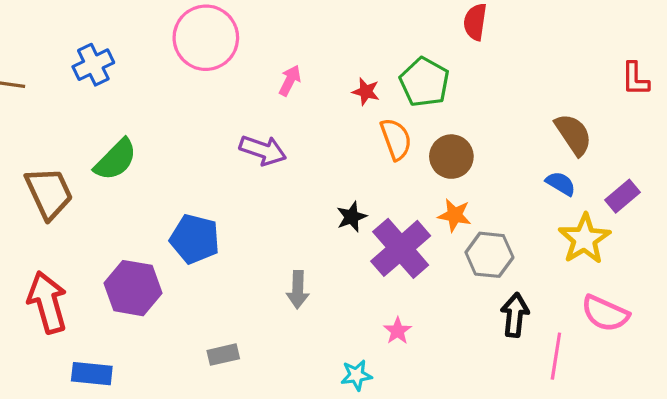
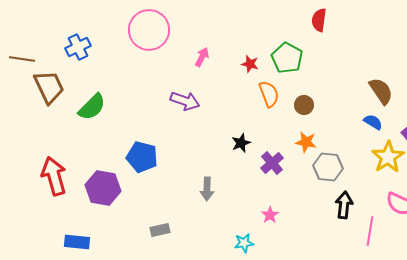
brown circle: (451, 157) -> (304, 105), size x0.7
brown trapezoid: (49, 193) -> (49, 87), moved
purple cross: (401, 248) -> (272, 163), size x0.6
red arrow: (47, 302) -> (54, 176), moved

